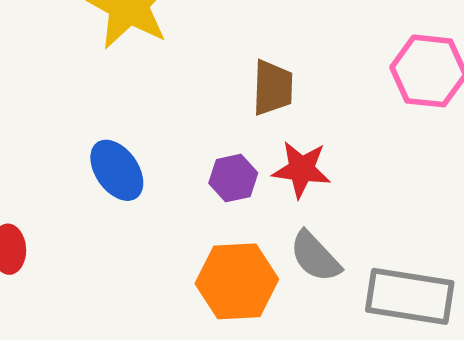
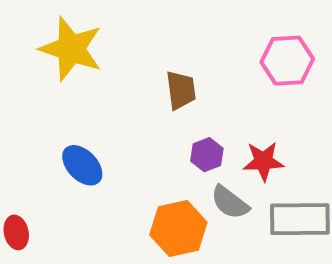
red star: (301, 169) -> (263, 161), moved
purple hexagon: (233, 178) -> (207, 155), moved

